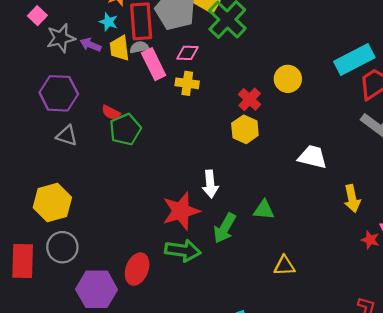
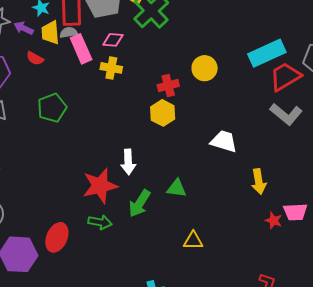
red cross: (250, 99) -> (168, 86), turned 30
red semicircle: (111, 112) -> (35, 58), moved
green arrow: (183, 250) -> (100, 222), size x0.7

